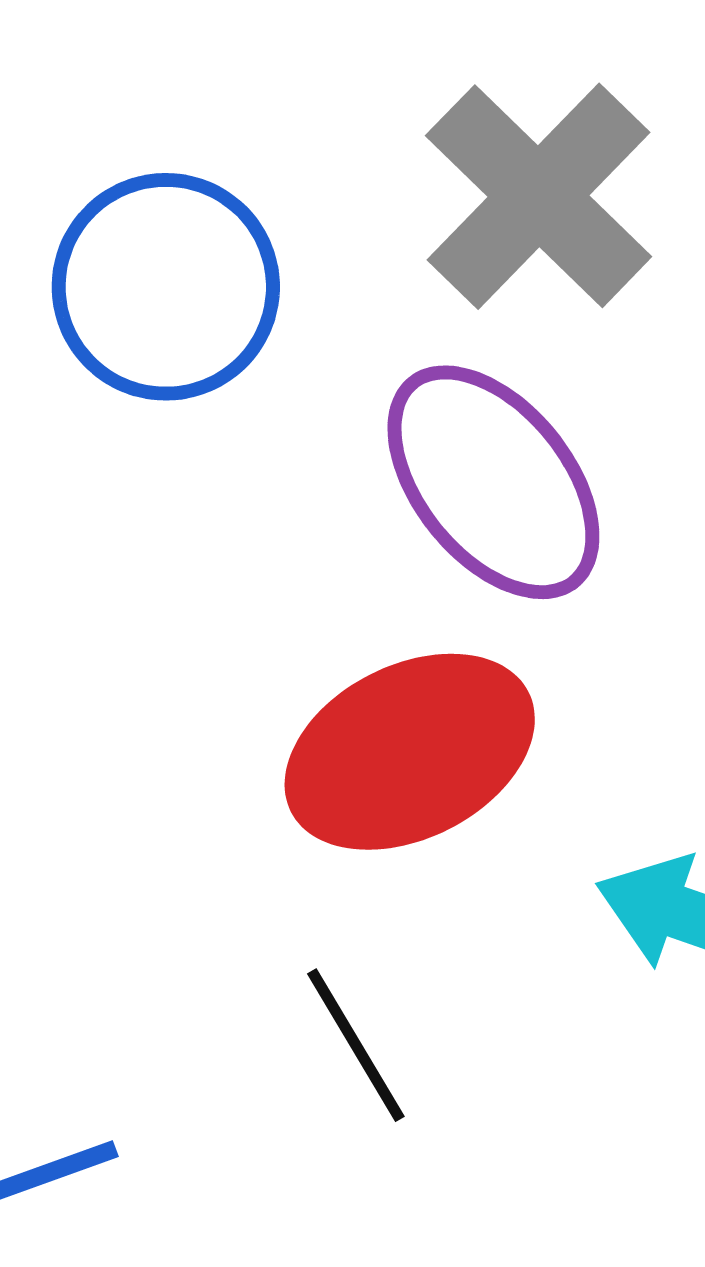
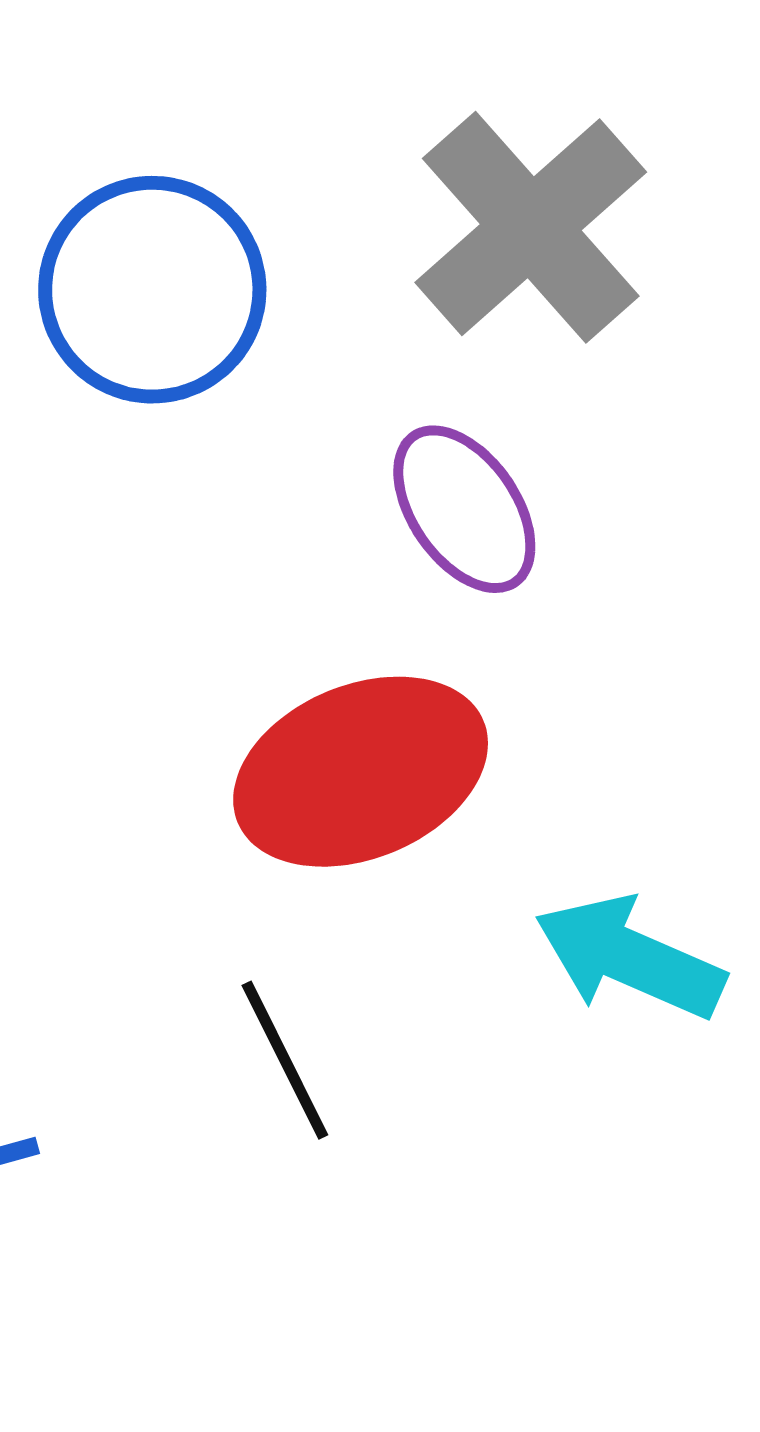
purple ellipse: (493, 482) -> (464, 509), size x0.7

